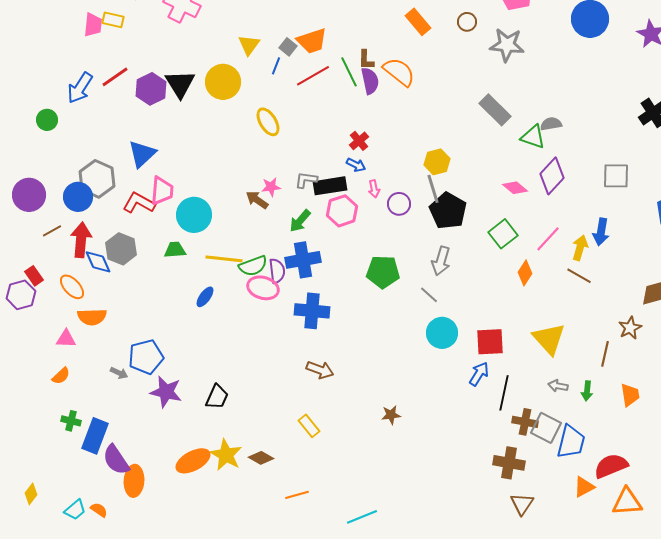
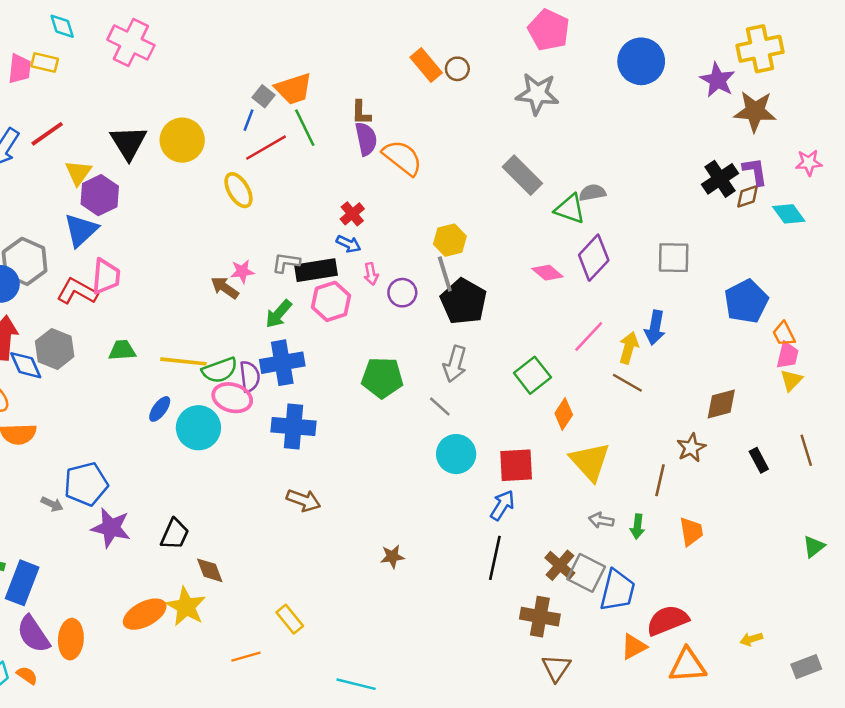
brown circle: (467, 22) -> (457, 69), moved
yellow triangle: (249, 45) -> (78, 173), moved
green line: (349, 72) -> (305, 128), moved
orange semicircle: (399, 72) -> (402, 158), moved
red line: (313, 76) -> (266, 148), moved
purple hexagon: (151, 89) -> (100, 195), moved
cyan circle: (194, 215) -> (198, 428), moved
green square: (503, 234) -> (532, 375), moved
orange diamond: (525, 273) -> (564, 414), moved
black line: (504, 393) -> (495, 558), moved
brown cross: (525, 422) -> (560, 565), turned 30
yellow rectangle: (309, 426) -> (290, 619), moved
brown diamond: (261, 458) -> (210, 570), moved, turned 40
purple semicircle: (116, 460) -> (33, 634), moved
orange line: (297, 495) -> (246, 657), moved
cyan line: (362, 517) -> (356, 684), turned 36

